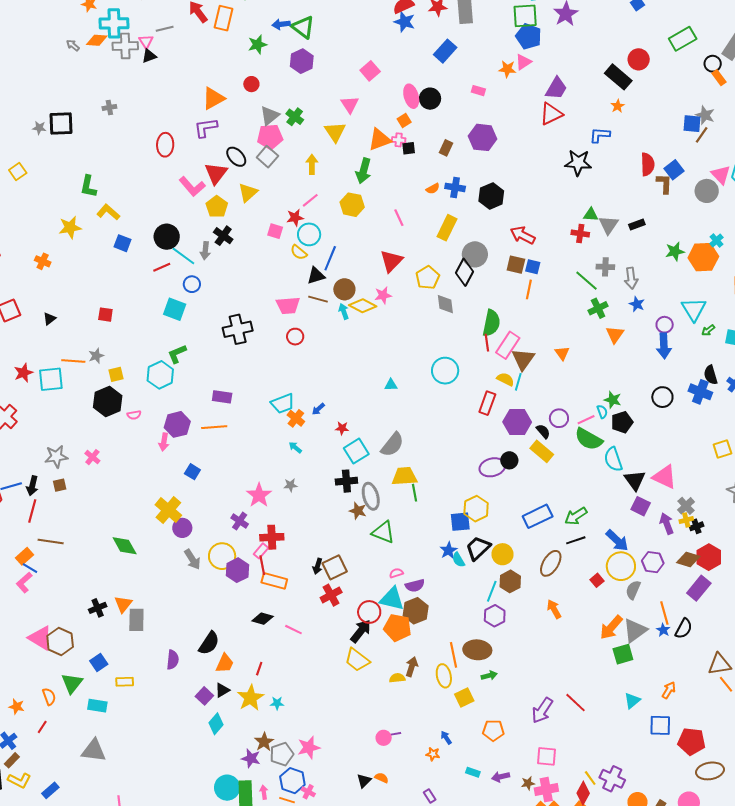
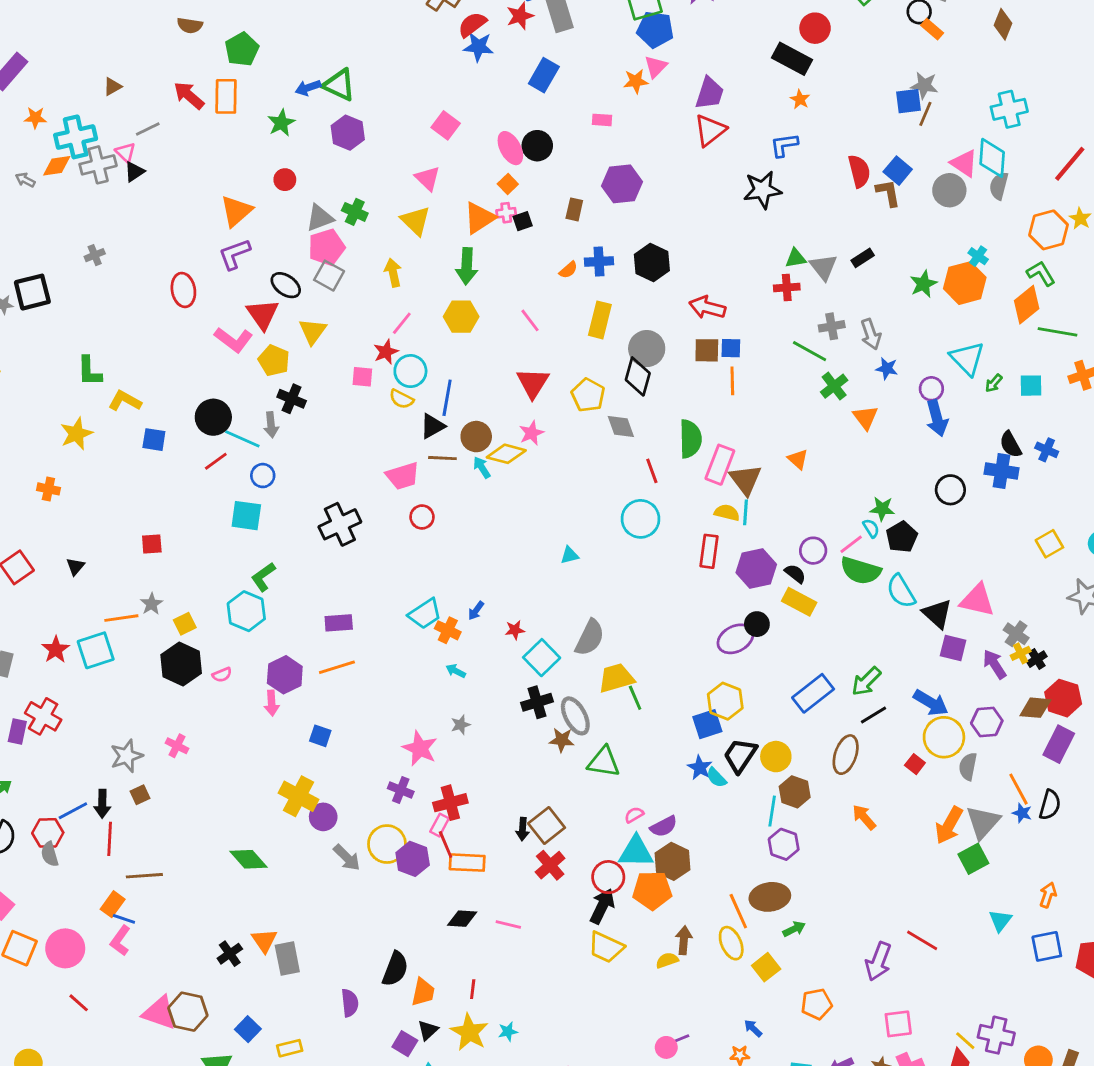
gray triangle: (270, 116) -> (320, 218), turned 30
red line: (487, 343) -> (652, 471), moved

